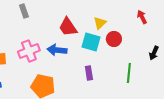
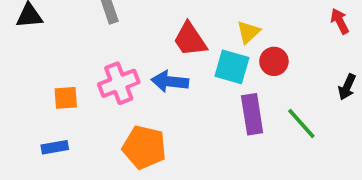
red arrow: (142, 17) -> (340, 21), moved
purple rectangle: (89, 73) -> (252, 114), moved, size x1.5
green line: (129, 73) -> (301, 123), turned -48

